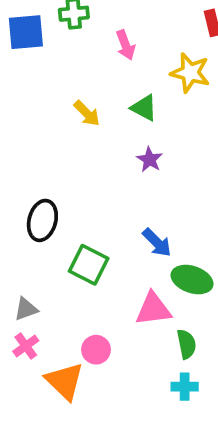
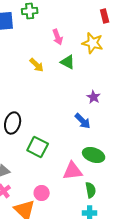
pink arrow: (126, 45) -> (58, 37), moved
purple star: (150, 160) -> (94, 97), moved
blue arrow: (157, 243) -> (83, 121), moved

